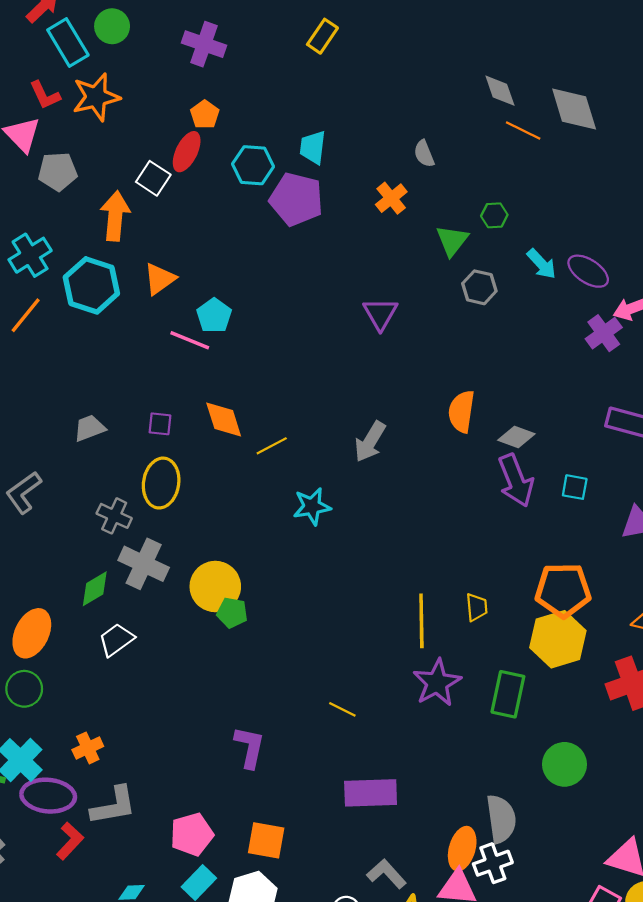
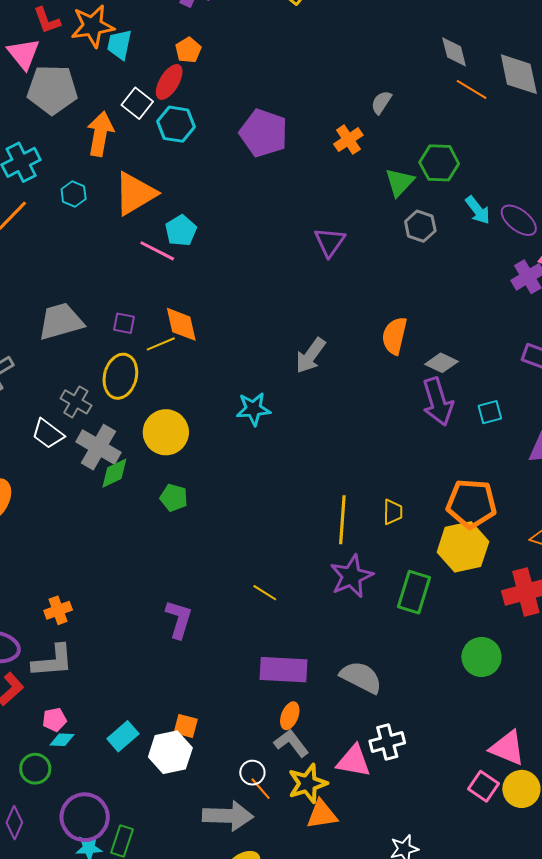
cyan trapezoid: (313, 147) -> (119, 45), moved
gray semicircle: (424, 154) -> (381, 102), turned 50
cyan hexagon: (253, 165) -> (176, 124), moved
gray pentagon: (58, 171) -> (52, 90), size x1.4
green hexagon: (494, 215) -> (439, 163), size x1.6
orange triangle: (160, 279) -> (135, 194), size x1.5
cyan hexagon: (91, 285) -> (74, 194), size x0.5
gray trapezoid: (90, 428) -> (61, 321), size x1.6
yellow line: (272, 446) -> (161, 344), moved
cyan square: (575, 487) -> (490, 412), turned -30
yellow circle: (215, 586) -> (166, 432), moved
green diamond: (95, 589) -> (114, 473), moved
white trapezoid: (116, 640) -> (48, 434), moved, turned -112
orange cross: (88, 748) -> (58, 610), moved
green circle: (564, 764) -> (481, 657), moved
gray semicircle: (501, 819) -> (361, 677), moved, turned -60
pink pentagon: (192, 834) -> (54, 720), moved, size x0.6
orange square: (266, 840) -> (186, 726), moved, size x0.7
orange ellipse: (462, 849) -> (290, 716), moved, size x0.7

